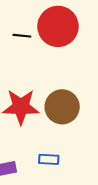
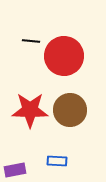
red circle: (58, 26) -> (64, 56), moved

